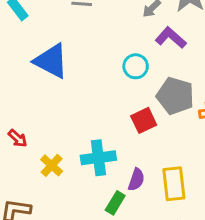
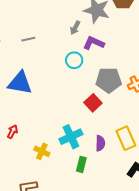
cyan circle: (136, 66) -> (74, 60), moved
red arrow: (18, 138) -> (12, 132), moved, turned -88
green rectangle: (115, 203) -> (81, 164), moved

